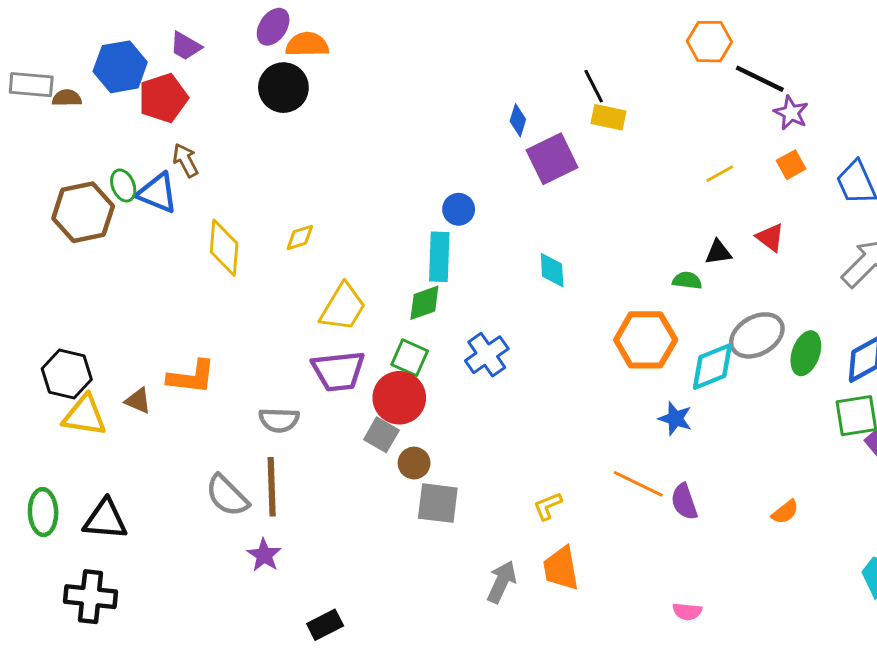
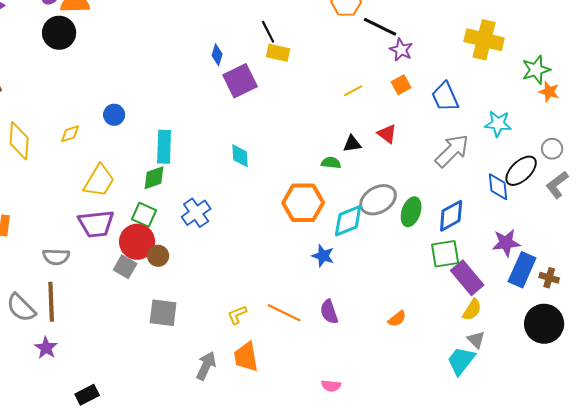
blue circle: (459, 209) -> (114, 115), moved
brown circle: (414, 463) -> (158, 256), moved
orange line: (638, 484) -> (284, 313), moved

